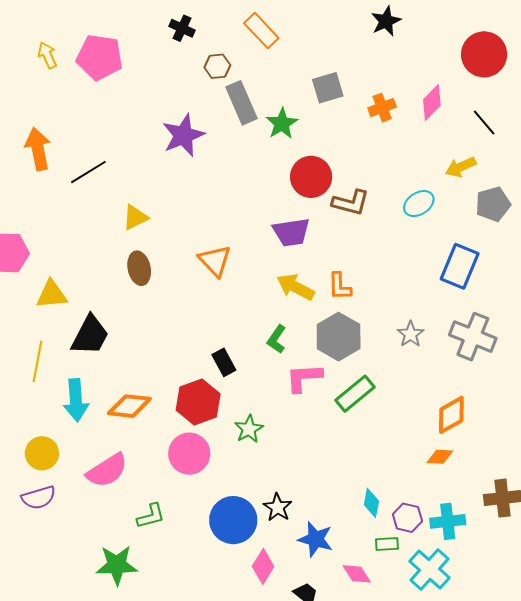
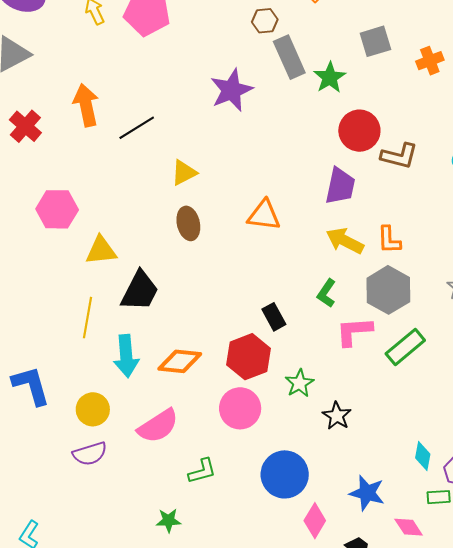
purple trapezoid: (291, 232) -> (340, 186), turned -69
orange triangle: (215, 261) -> (264, 215), turned -39
black star: (278, 507) -> (337, 416), moved
green star: (117, 565) -> (169, 520), size x0.6

